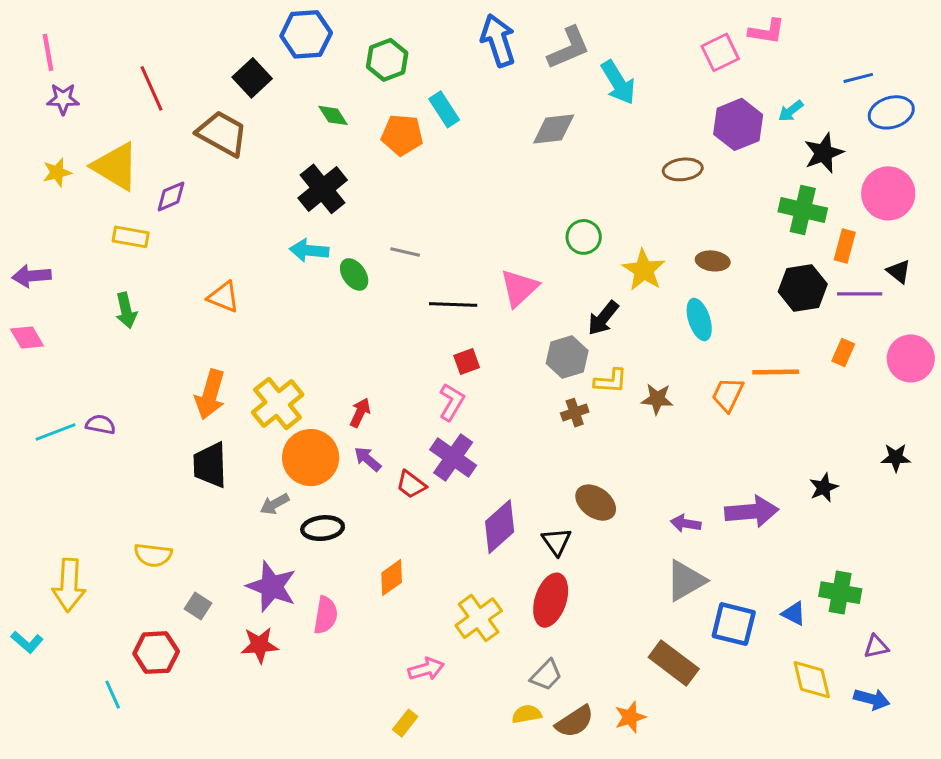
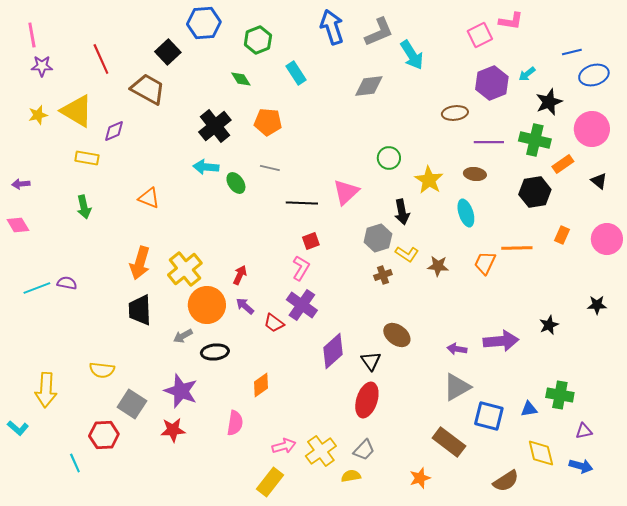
green diamond: (333, 115) -> (241, 79), moved
orange pentagon: (402, 135) -> (268, 122), moved
orange rectangle: (845, 246) -> (563, 164), turned 40
purple arrow: (32, 276) -> (21, 184), size x0.7
purple line: (860, 294) -> (489, 142), moved
black arrow: (603, 318) -> (402, 212), turned -50
yellow L-shape: (611, 381) -> (407, 254), turned 30
gray square: (198, 606) -> (132, 404), size x1.6
blue triangle: (794, 614) -> (529, 409), turned -36
pink semicircle: (326, 615) -> (235, 423), moved
yellow cross: (479, 618) -> (321, 451), moved
brown semicircle: (575, 722) -> (506, 481), moved
yellow rectangle: (405, 723) -> (270, 482), size x1.6

